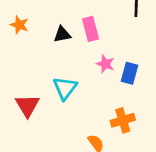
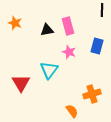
pink star: (105, 64) -> (69, 52), moved
blue rectangle: (129, 73) -> (97, 46), moved

